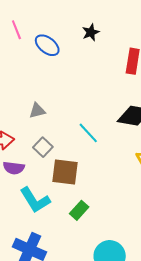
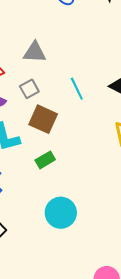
gray triangle: (37, 111) -> (35, 52), size x1.4

